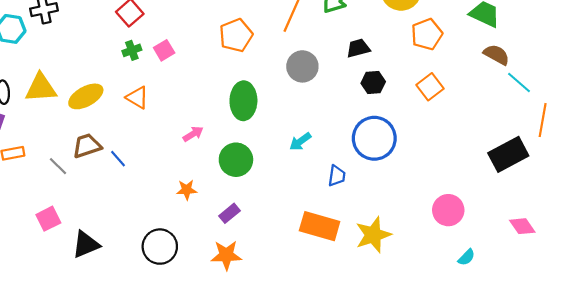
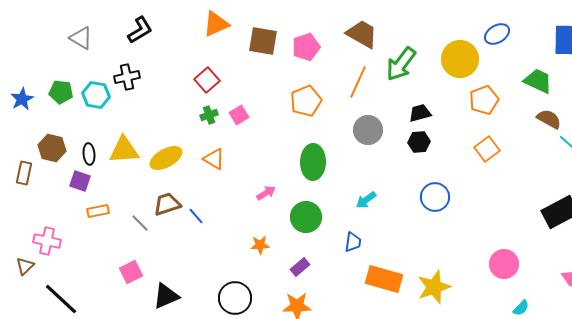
black hexagon: (373, 83) -> (419, 142), moved
blue circle: (374, 138) -> (435, 197), size x0.7
blue trapezoid: (337, 176) -> (353, 242), moved

